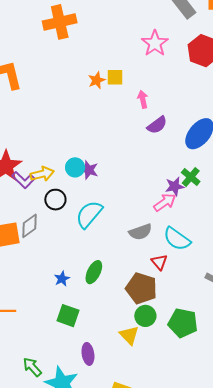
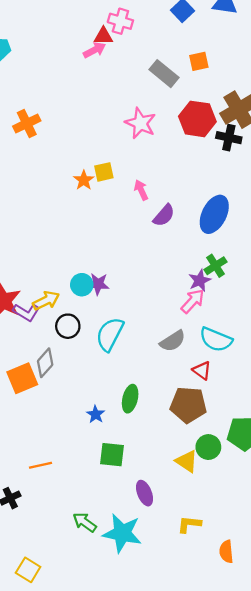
orange cross: (60, 22) -> (27, 123), size x0.7
green cross: (191, 177) -> (216, 266), turned 30
green circle: (145, 316) -> (208, 447), moved

